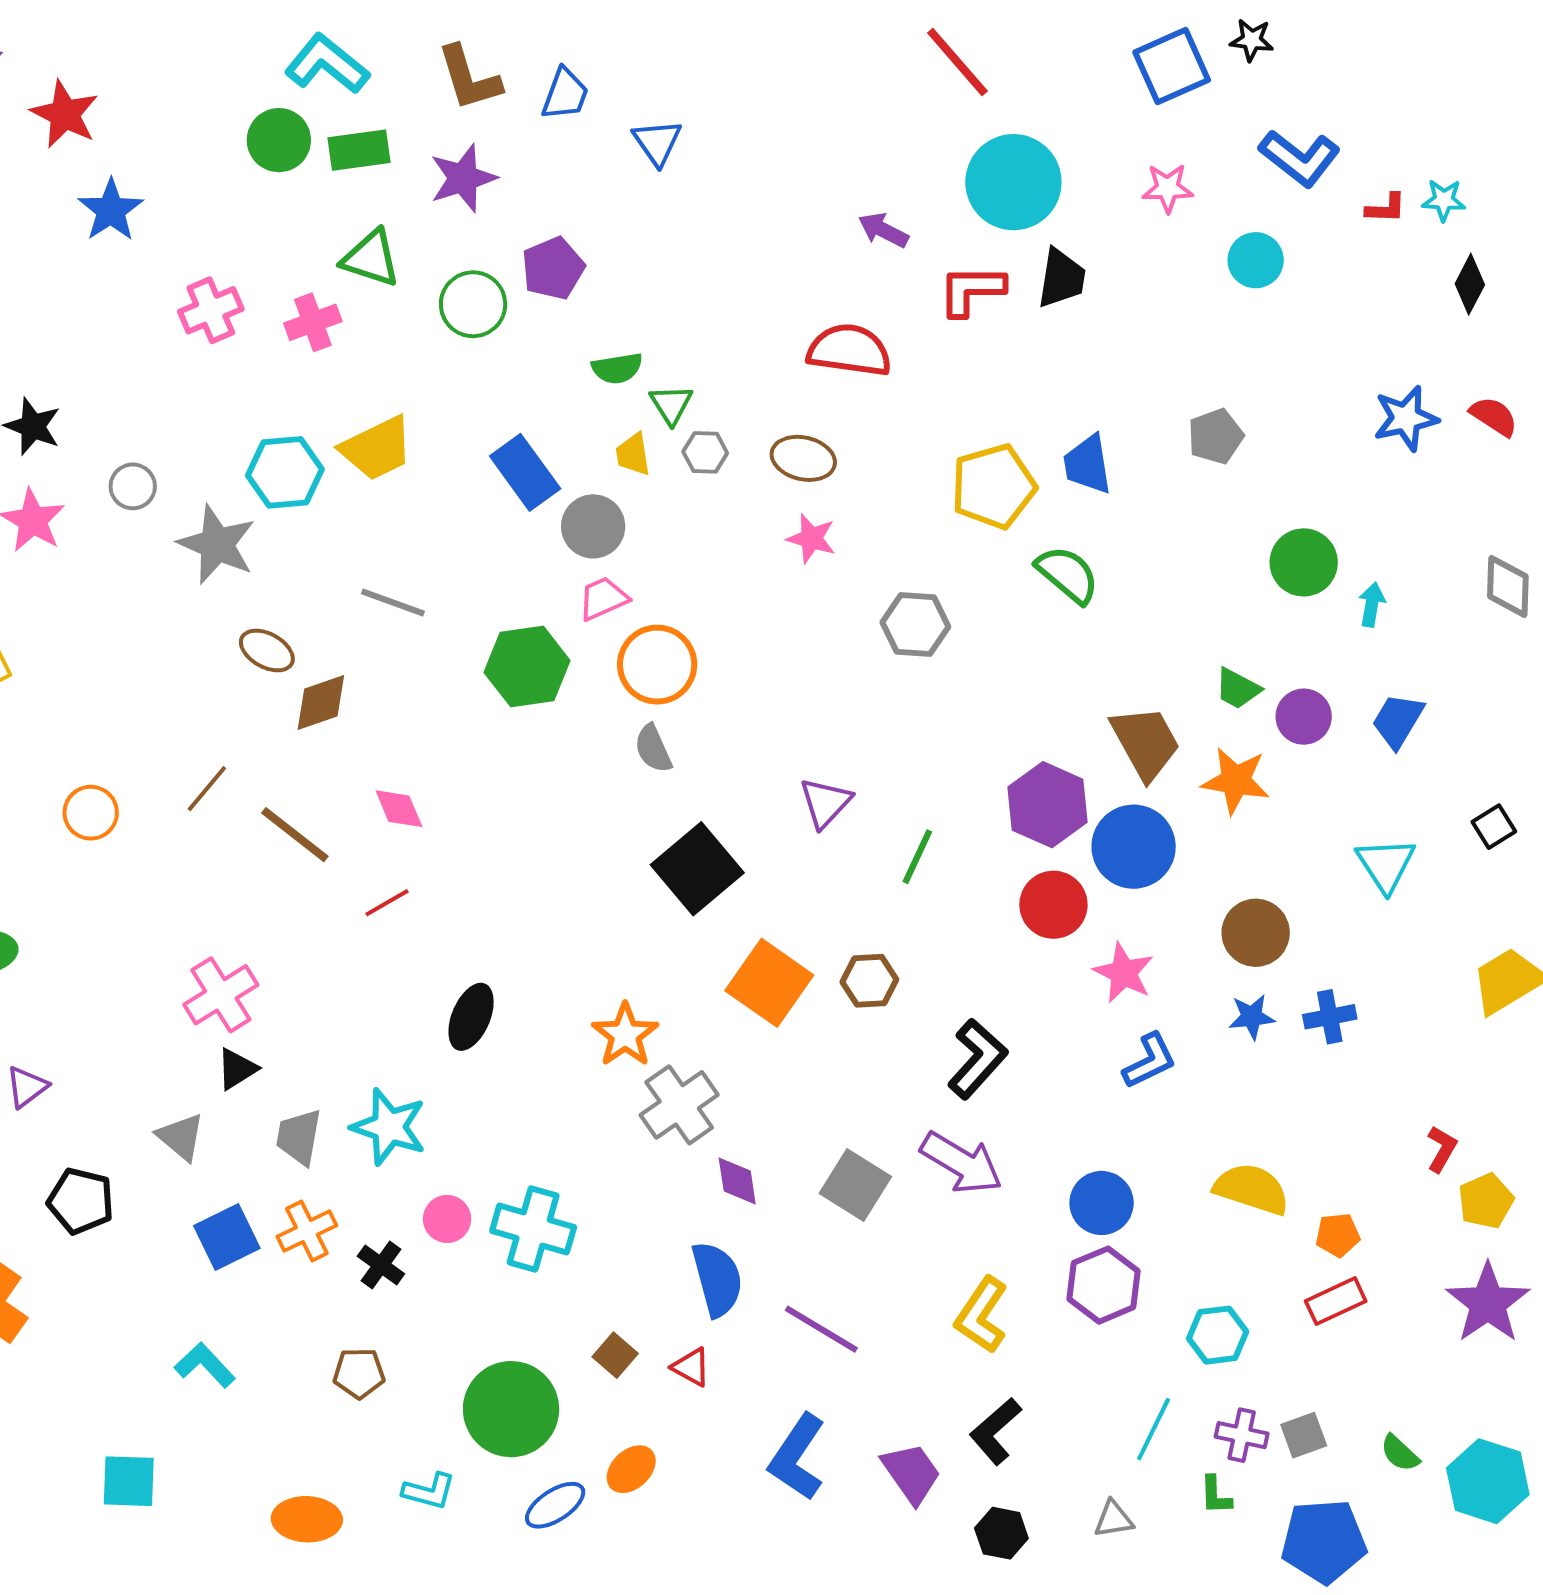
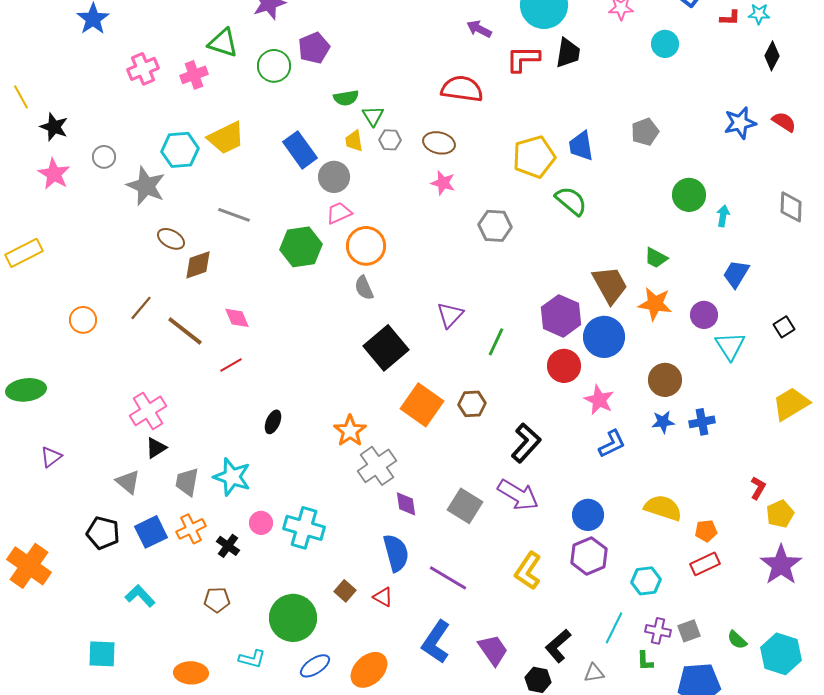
purple circle: (1304, 717) -> (704, 315), moved
black ellipse: (471, 1017) -> (273, 422), size x0.7
black pentagon: (81, 1201) -> (103, 533), moved
black L-shape: (995, 1431) -> (558, 646), moved
orange ellipse: (631, 1469) -> (369, 670), moved, size x1.5

